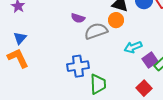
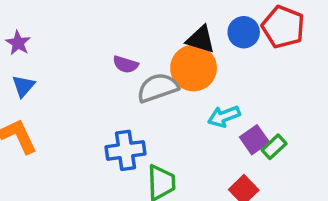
orange circle: (116, 20) -> (194, 68), size x1.6
blue triangle: (20, 38) -> (23, 86), moved

